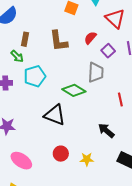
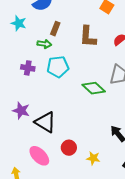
green arrow: (17, 56) -> (44, 44), turned -48
black triangle: (55, 115) -> (45, 122), moved
pink ellipse: (21, 161) -> (39, 156), moved

